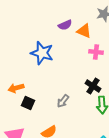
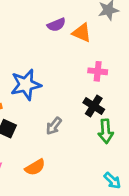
pink cross: (96, 52) -> (98, 71), moved
blue star: (42, 53) -> (26, 85), moved, turned -30

